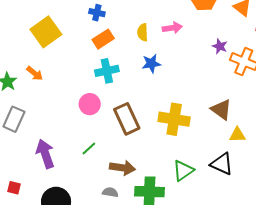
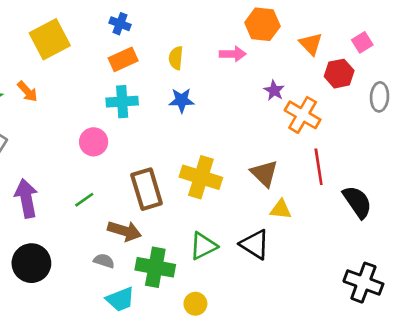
pink arrow: (172, 28) -> (233, 54), moved
brown rectangle: (127, 119) -> (147, 189), moved

